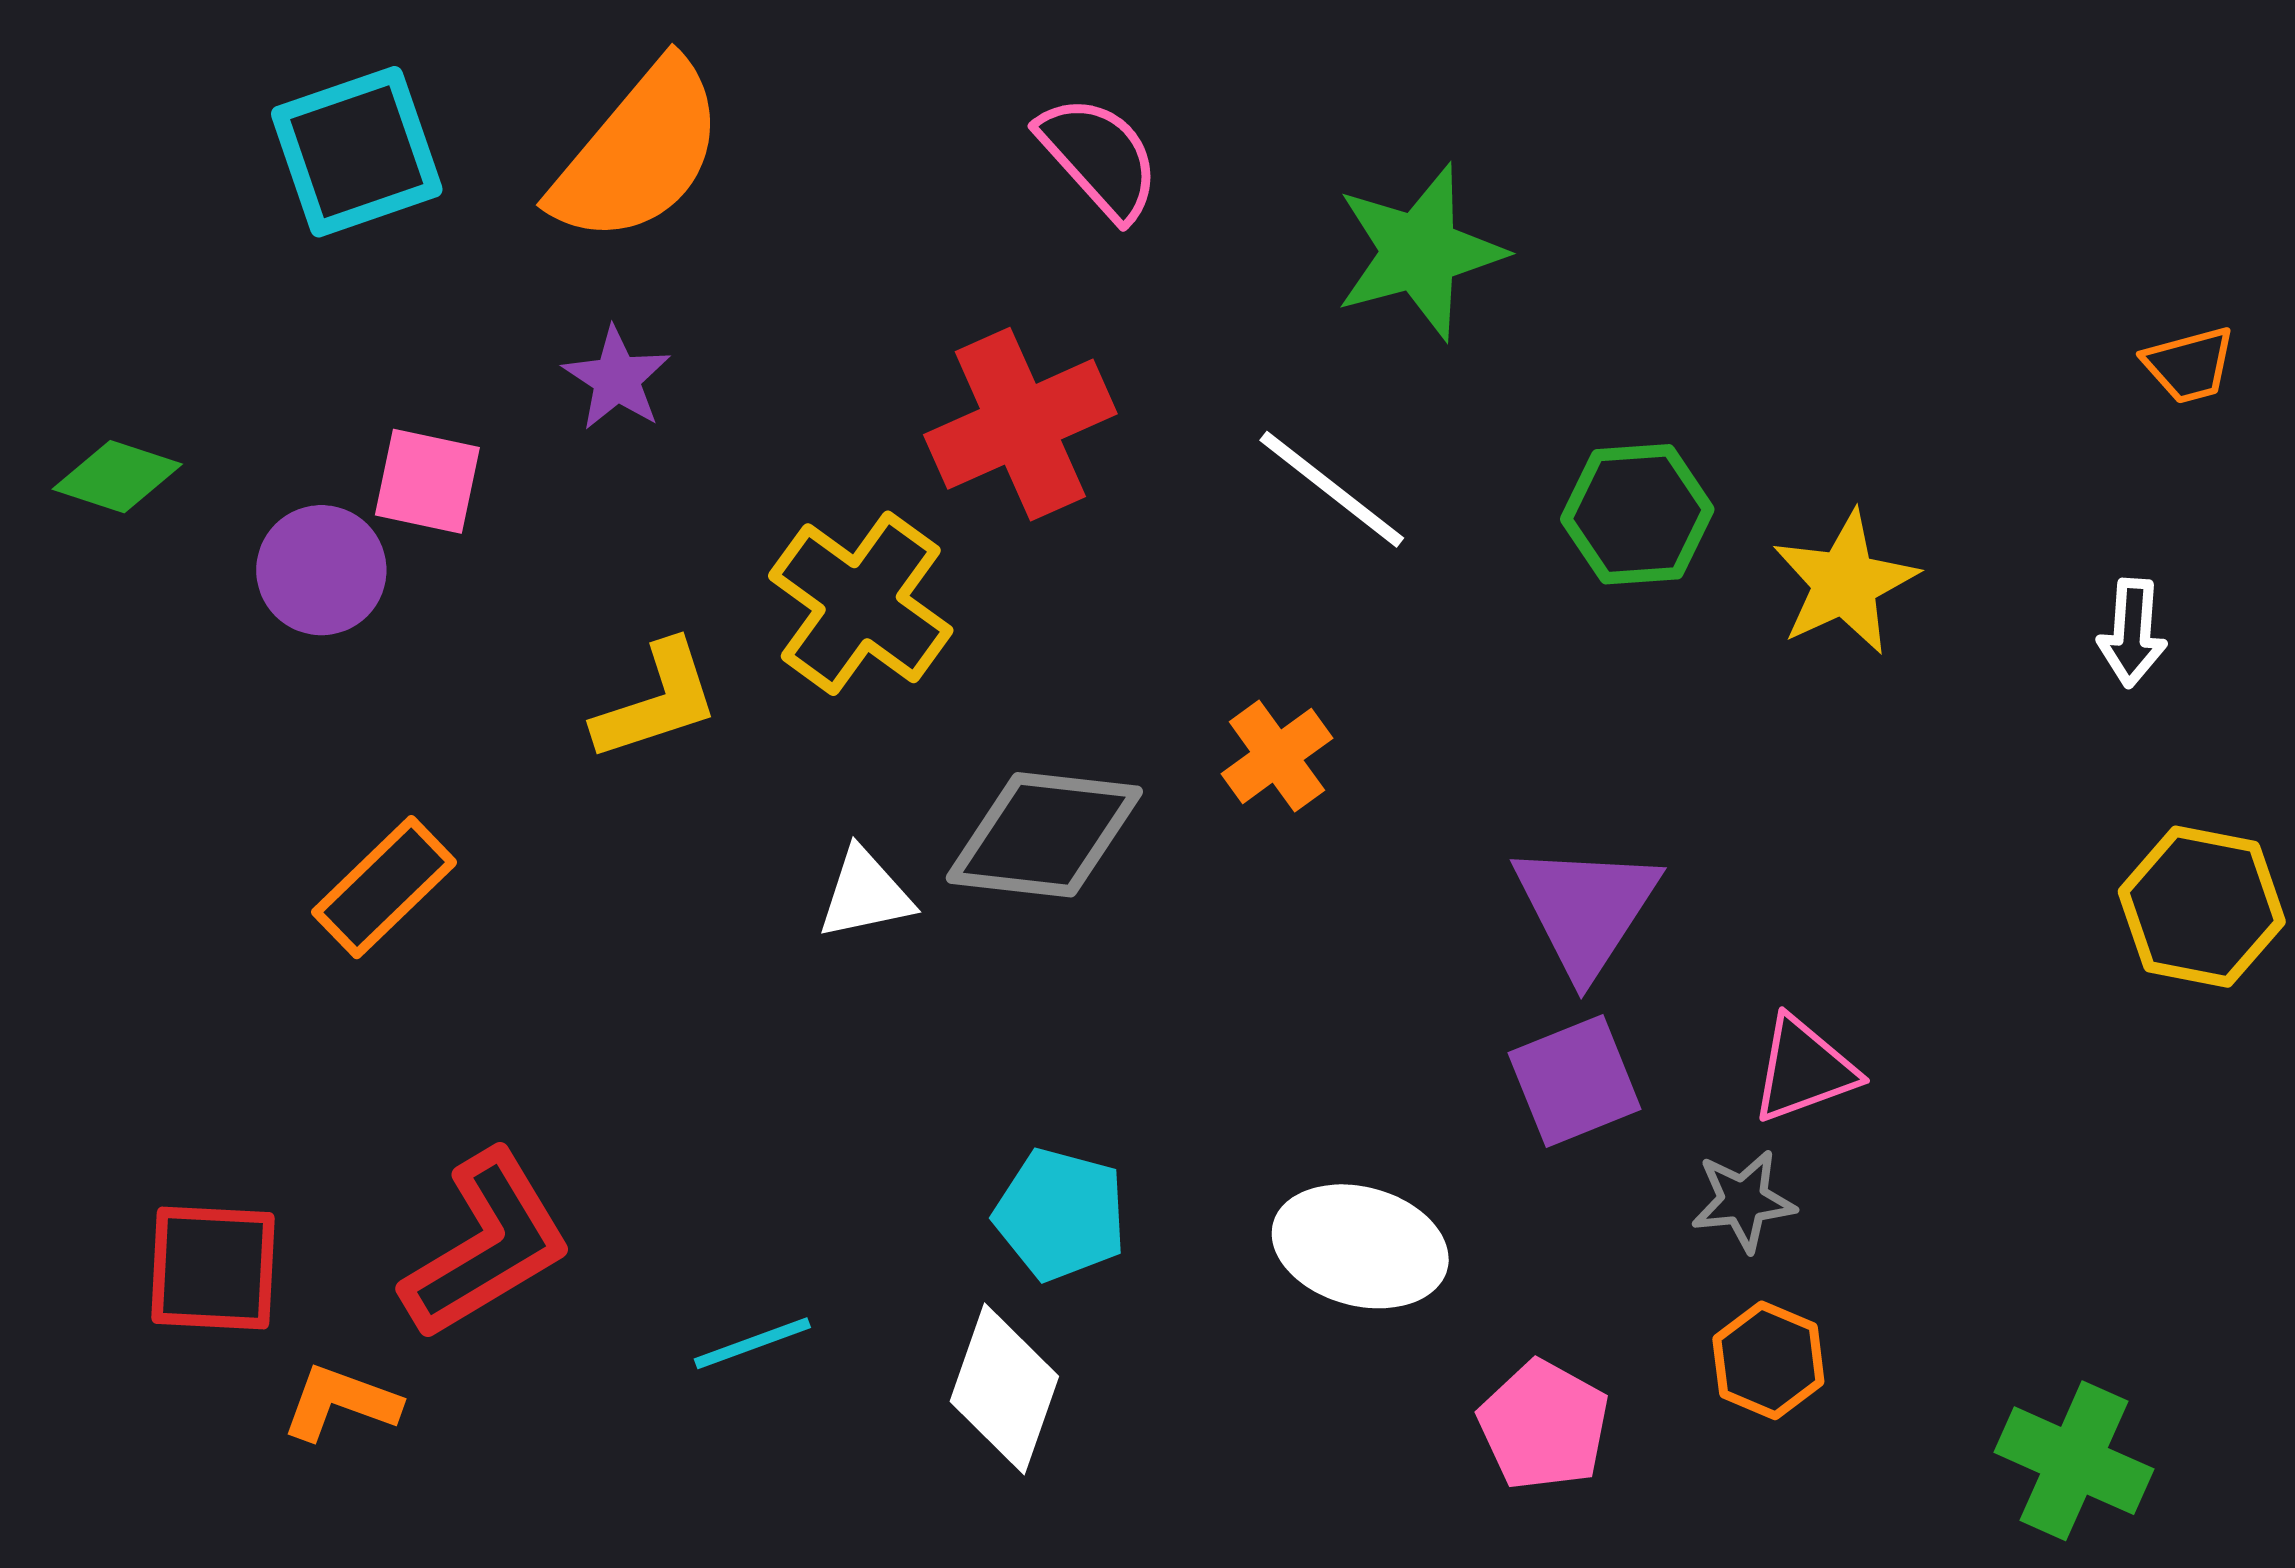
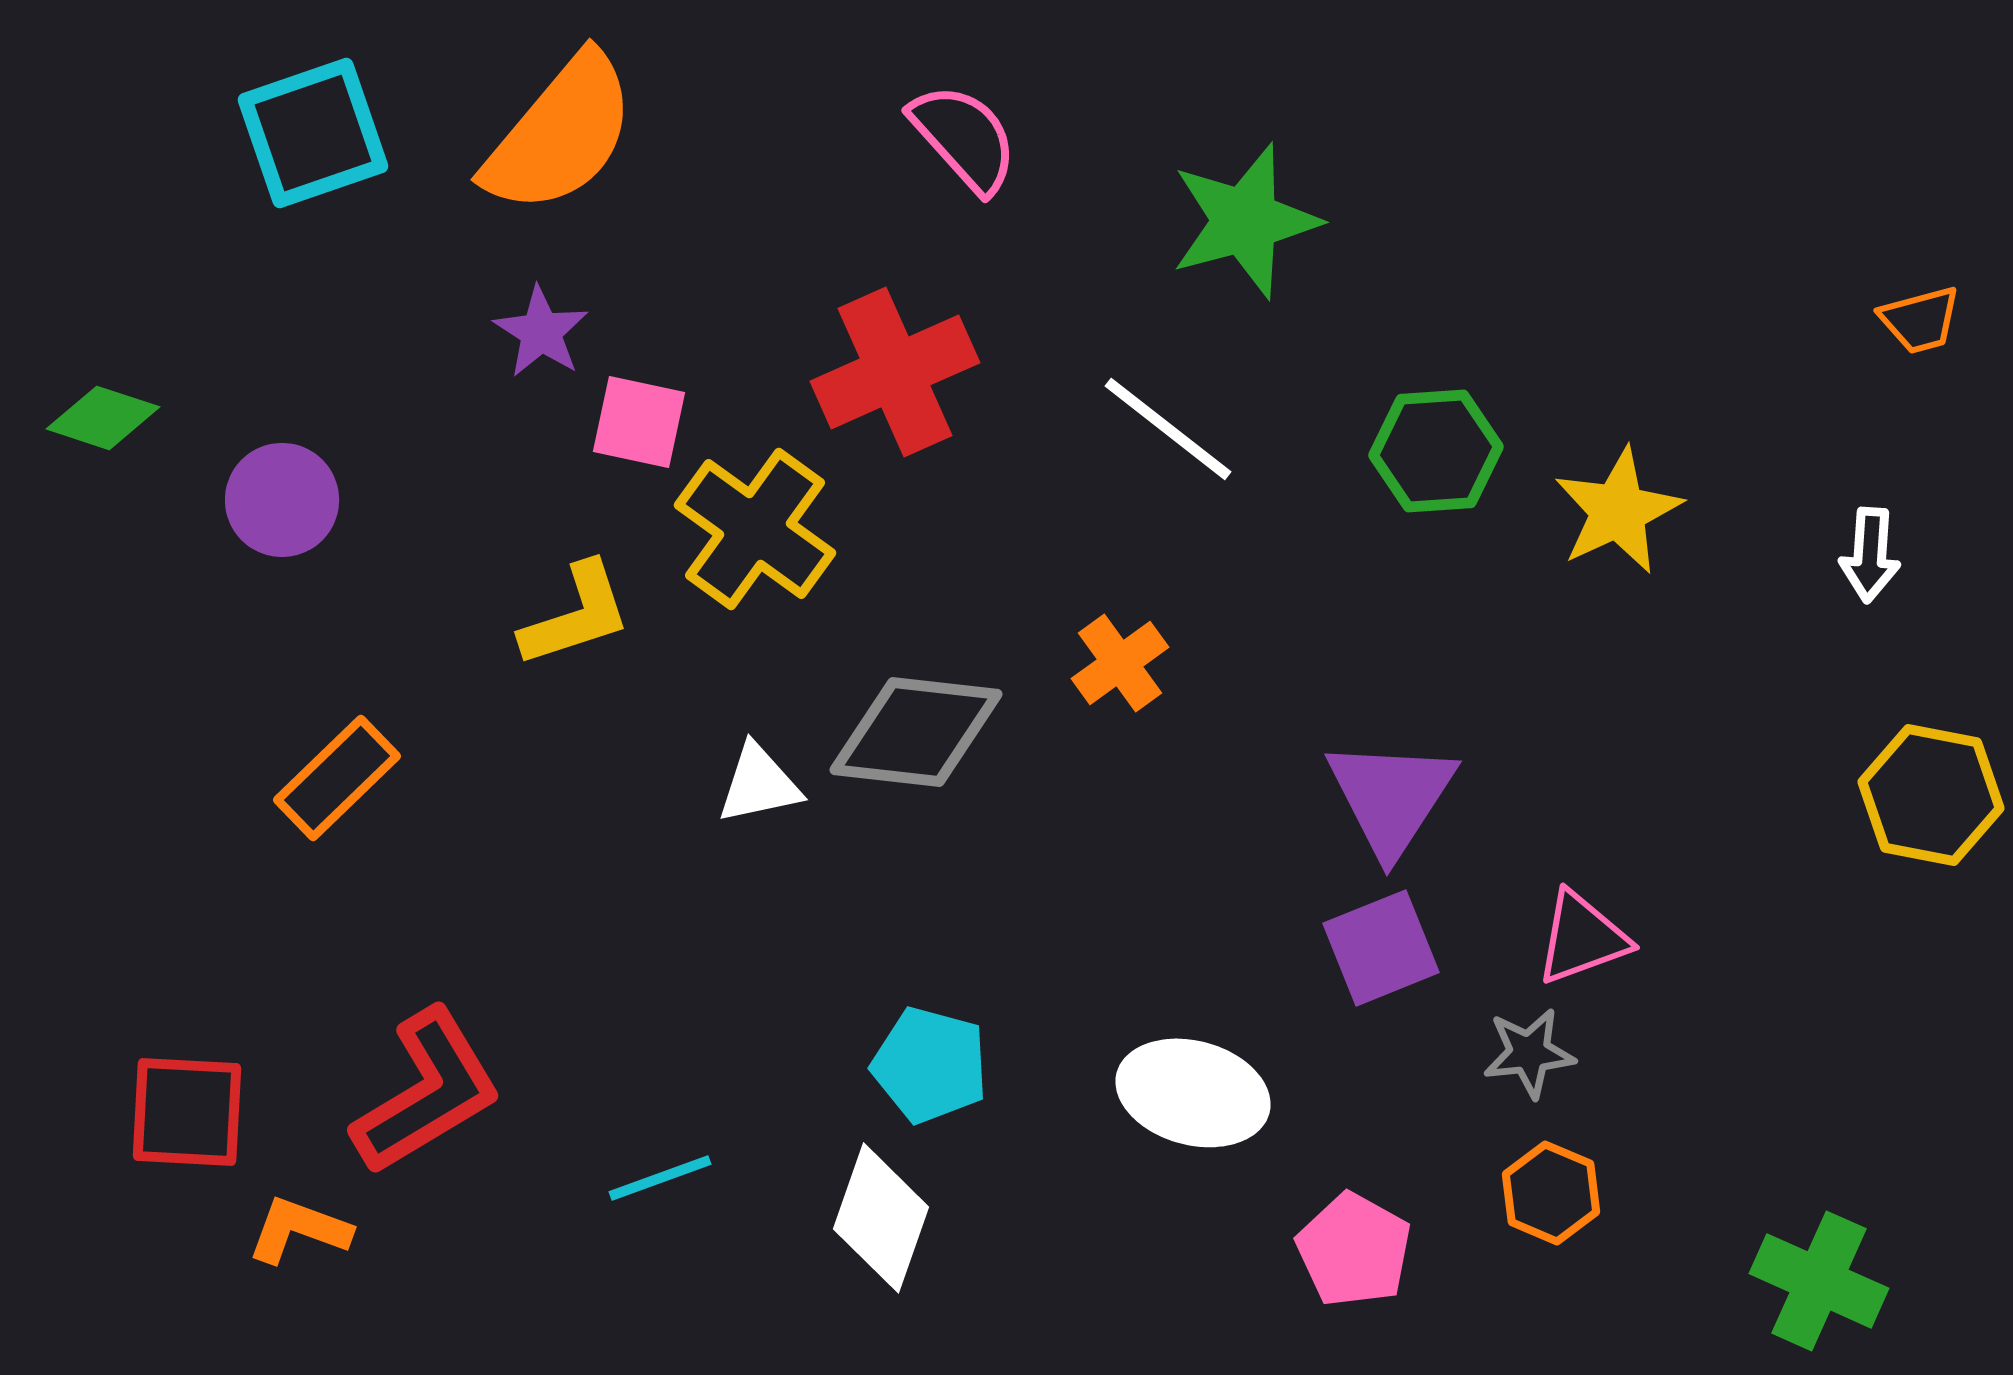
pink square: (427, 481) -> (639, 422), moved

